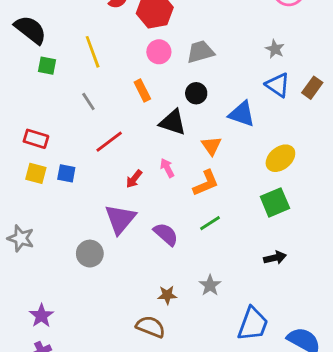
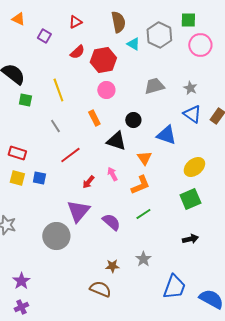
gray trapezoid: (200, 52) -> (154, 86), moved
gray circle: (90, 254) -> (56, 236), size x1.4

